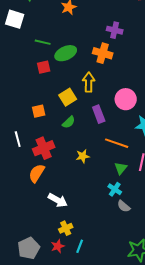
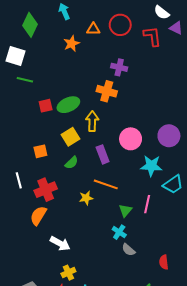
green line: (43, 42) -> (25, 80), moved
green ellipse: (66, 53) -> (68, 105), moved
orange line: (117, 143) -> (106, 184), moved

